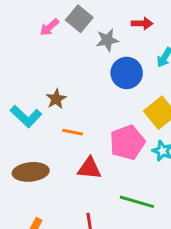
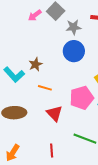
blue circle: (127, 73) -> (74, 51), moved
red triangle: (89, 168) -> (54, 113), turned 36

